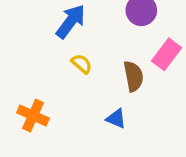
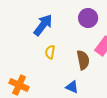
yellow semicircle: (82, 64) -> (50, 52), turned -120

